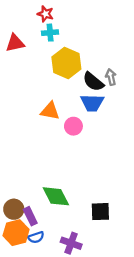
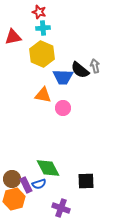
yellow hexagon: (66, 63) -> (42, 54), moved
blue trapezoid: (92, 103) -> (63, 77), moved
blue semicircle: (36, 237) -> (39, 184), moved

